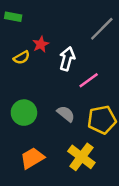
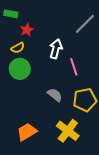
red star: (41, 44) -> (27, 30), moved
pink line: (89, 80) -> (74, 67), turned -72
green circle: (24, 113) -> (20, 69), moved

